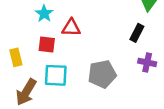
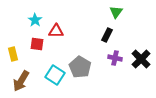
gray pentagon: (102, 74) -> (80, 67), turned -30
cyan square: (56, 75) -> (55, 75), moved, turned 30

